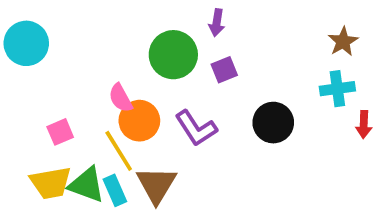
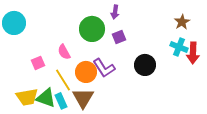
cyan cross: (337, 89) -> (179, 47), turned 30
orange circle: (139, 121) -> (86, 72), moved
red arrow: (364, 124) -> (193, 53), moved, size x1.5
pink square: (60, 132) -> (38, 63), moved

